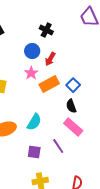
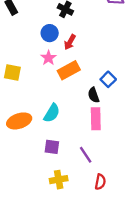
blue square: (73, 85) -> (108, 79), moved
pink rectangle: (73, 127) -> (96, 119), turned 48
purple line: (58, 146) -> (86, 155), moved

